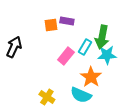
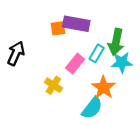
purple rectangle: (67, 21) -> (76, 24), size x1.6
cyan semicircle: (81, 95) -> (92, 108), turned -75
yellow cross: (47, 97) -> (53, 85), moved

